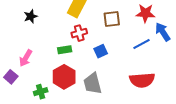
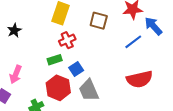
brown square: (112, 19) -> (99, 21), turned 30
blue square: (101, 51) -> (76, 69), moved

